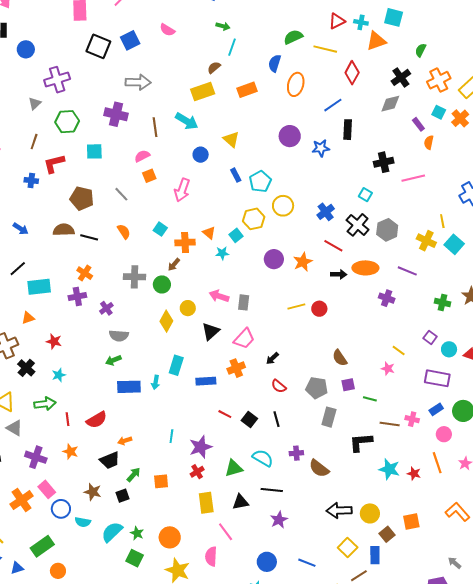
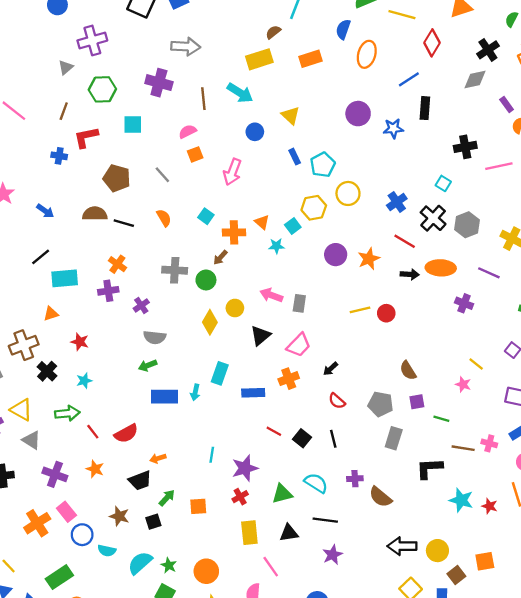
red line: (68, 419) -> (93, 432), turned -32

